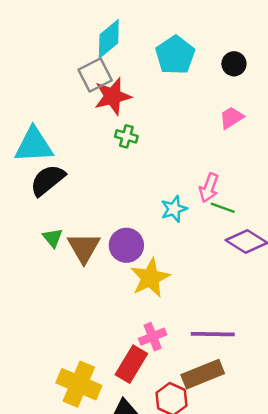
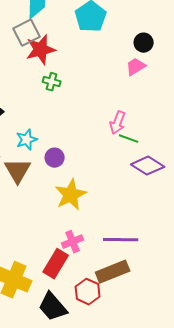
black circle: (234, 64) -> (144, 43), moved
cyan star: (174, 209) -> (27, 140), moved
purple circle: (126, 245) -> (55, 158), moved, size x0.7

